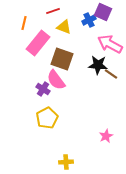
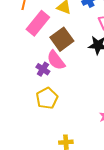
brown square: (62, 59) -> (62, 39), turned 35

